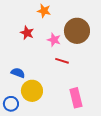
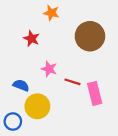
pink star: (54, 40) -> (49, 69), moved
red line: (62, 61) -> (72, 82), moved
pink rectangle: (76, 98) -> (95, 93), moved

